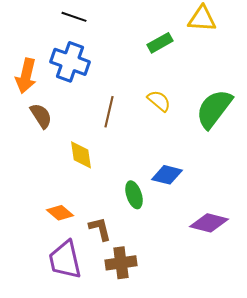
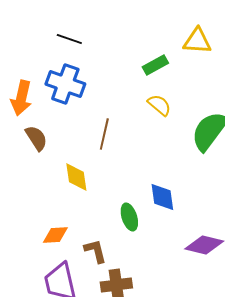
yellow semicircle: (159, 101) -> (159, 105), moved
blue diamond: (167, 175) -> (162, 197), turned 68
orange diamond: (60, 213) -> (55, 235), turned -44

